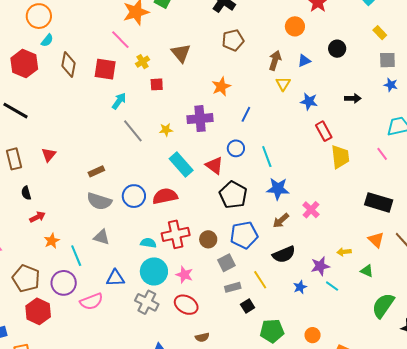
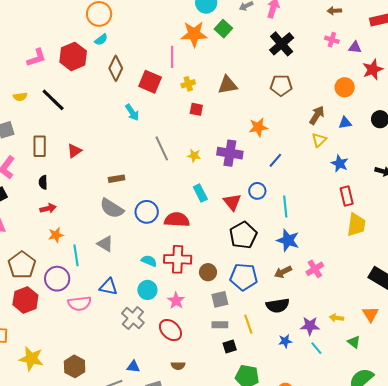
pink line: (120, 40) -> (172, 57), turned 30
brown triangle: (181, 53) -> (228, 85), turned 45
cyan arrow: (119, 101) -> (132, 112), moved, turned 96
cyan rectangle: (181, 165) -> (200, 193), size x0.7
cyan circle: (154, 271) -> (147, 290), size x0.7

